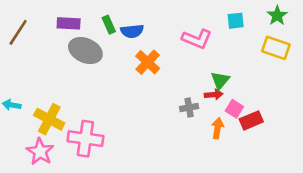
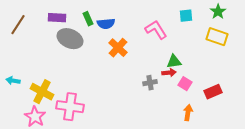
pink L-shape: (197, 39) -> (156, 30), turned -145
green triangle: (220, 80) -> (174, 62), turned 42
red rectangle: (251, 120) -> (213, 92), moved
orange arrow: (218, 128) -> (188, 113), moved

